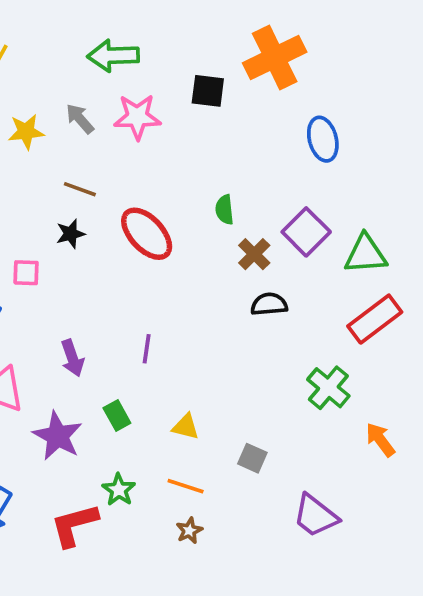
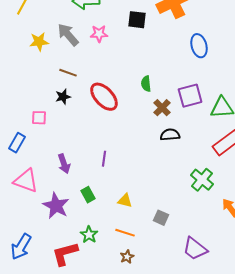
pink star: (137, 117) -> (99, 34), size x0.7
gray arrow: (80, 119) -> (68, 35), size x1.4
purple square: (306, 232) -> (190, 96), turned 30

